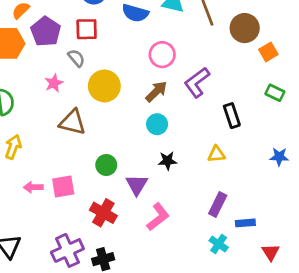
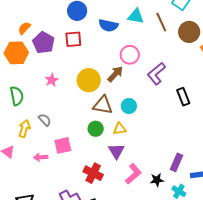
gray semicircle: (76, 58) -> (45, 120), moved
brown arrow: (156, 92) -> (115, 74), moved
brown triangle: (73, 122) -> (103, 105), moved
yellow triangle: (216, 154) -> (120, 129), moved
black star: (167, 161) -> (157, 180), moved
green circle: (106, 165) -> (96, 129), moved
pink square: (63, 186) -> (63, 145), moved

